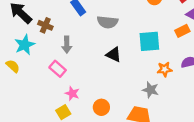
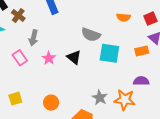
gray semicircle: (107, 22) -> (91, 35), moved
orange star: (165, 69) -> (125, 100), moved, size x1.5
pink star: (72, 93) -> (49, 58), moved

